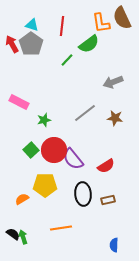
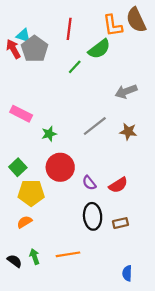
cyan triangle: (32, 25) -> (23, 36), moved
green square: (31, 150) -> (18, 167), moved
purple semicircle: (73, 159) -> (89, 183), moved, size x0.6
yellow pentagon: (45, 185) -> (31, 193), moved
green arrow: (23, 237) -> (35, 257), moved

